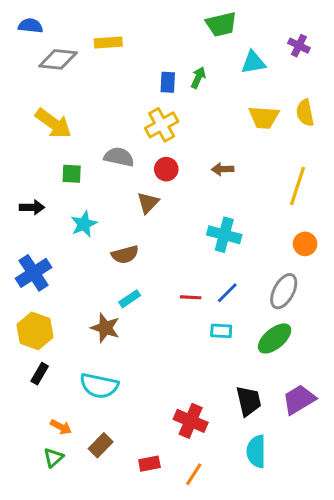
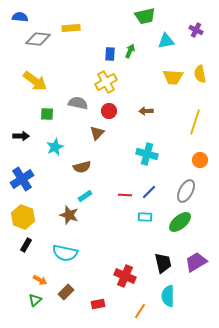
orange line: (194, 474) -> (140, 311), moved

